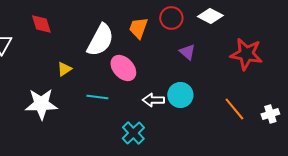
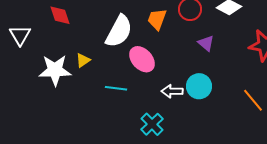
white star: (41, 104) -> (55, 70), moved

